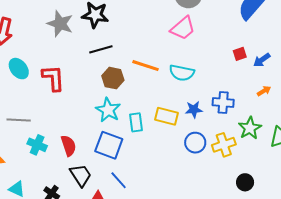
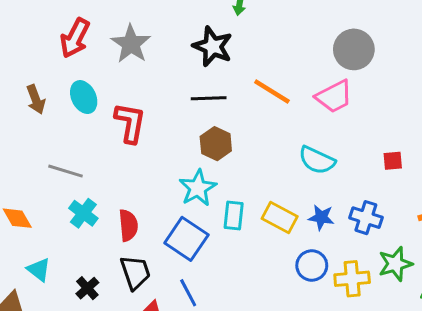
gray star: (60, 24) -> (131, 44), moved
red square: (240, 54) -> (393, 161), moved
orange line: (145, 66) -> (272, 91), moved

